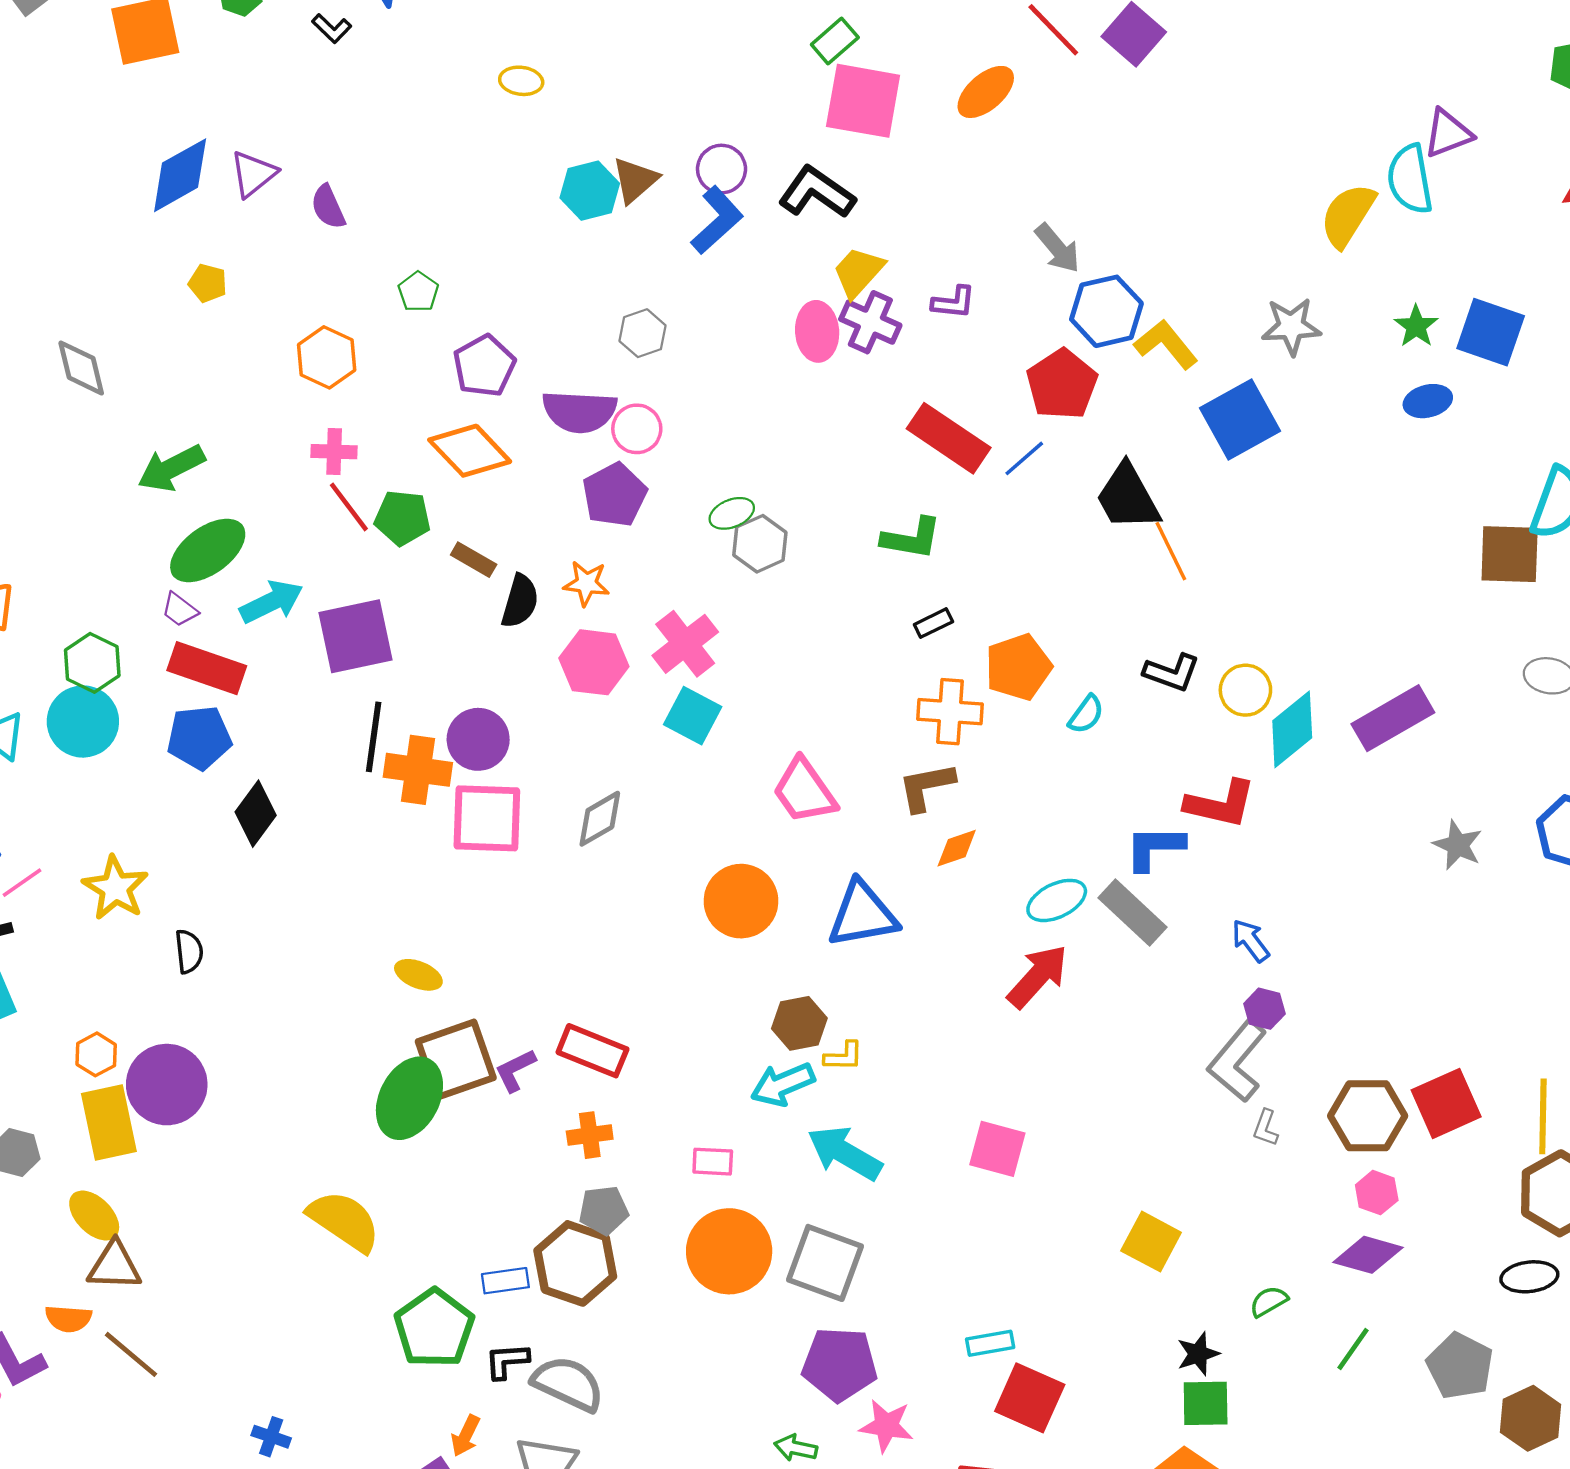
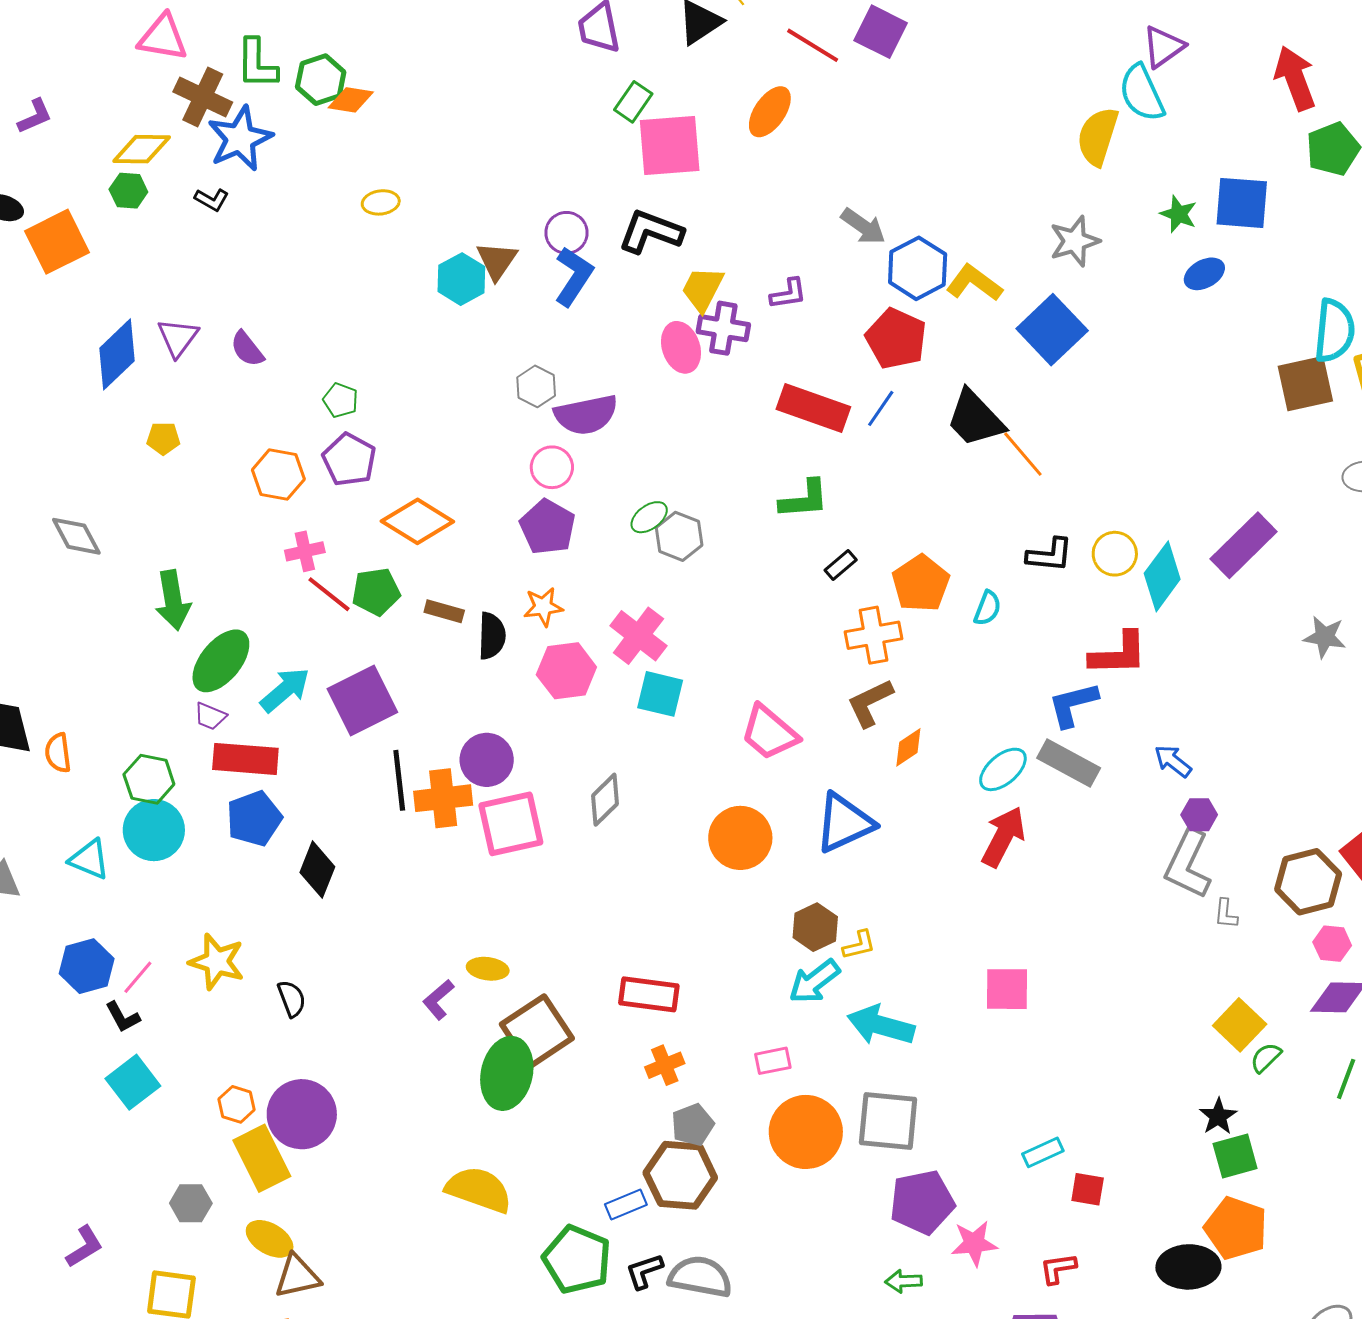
purple pentagon: (484, 366) -> (349, 460), moved
purple semicircle: (579, 412) -> (586, 415), moved
green arrow: (171, 468) -> (173, 600), turned -58
purple L-shape: (515, 1070) -> (438, 1000), moved
yellow square: (1151, 1242) -> (1240, 1025), moved, turned 30
red square: (1030, 1398) -> (1088, 1189), size x0.6

